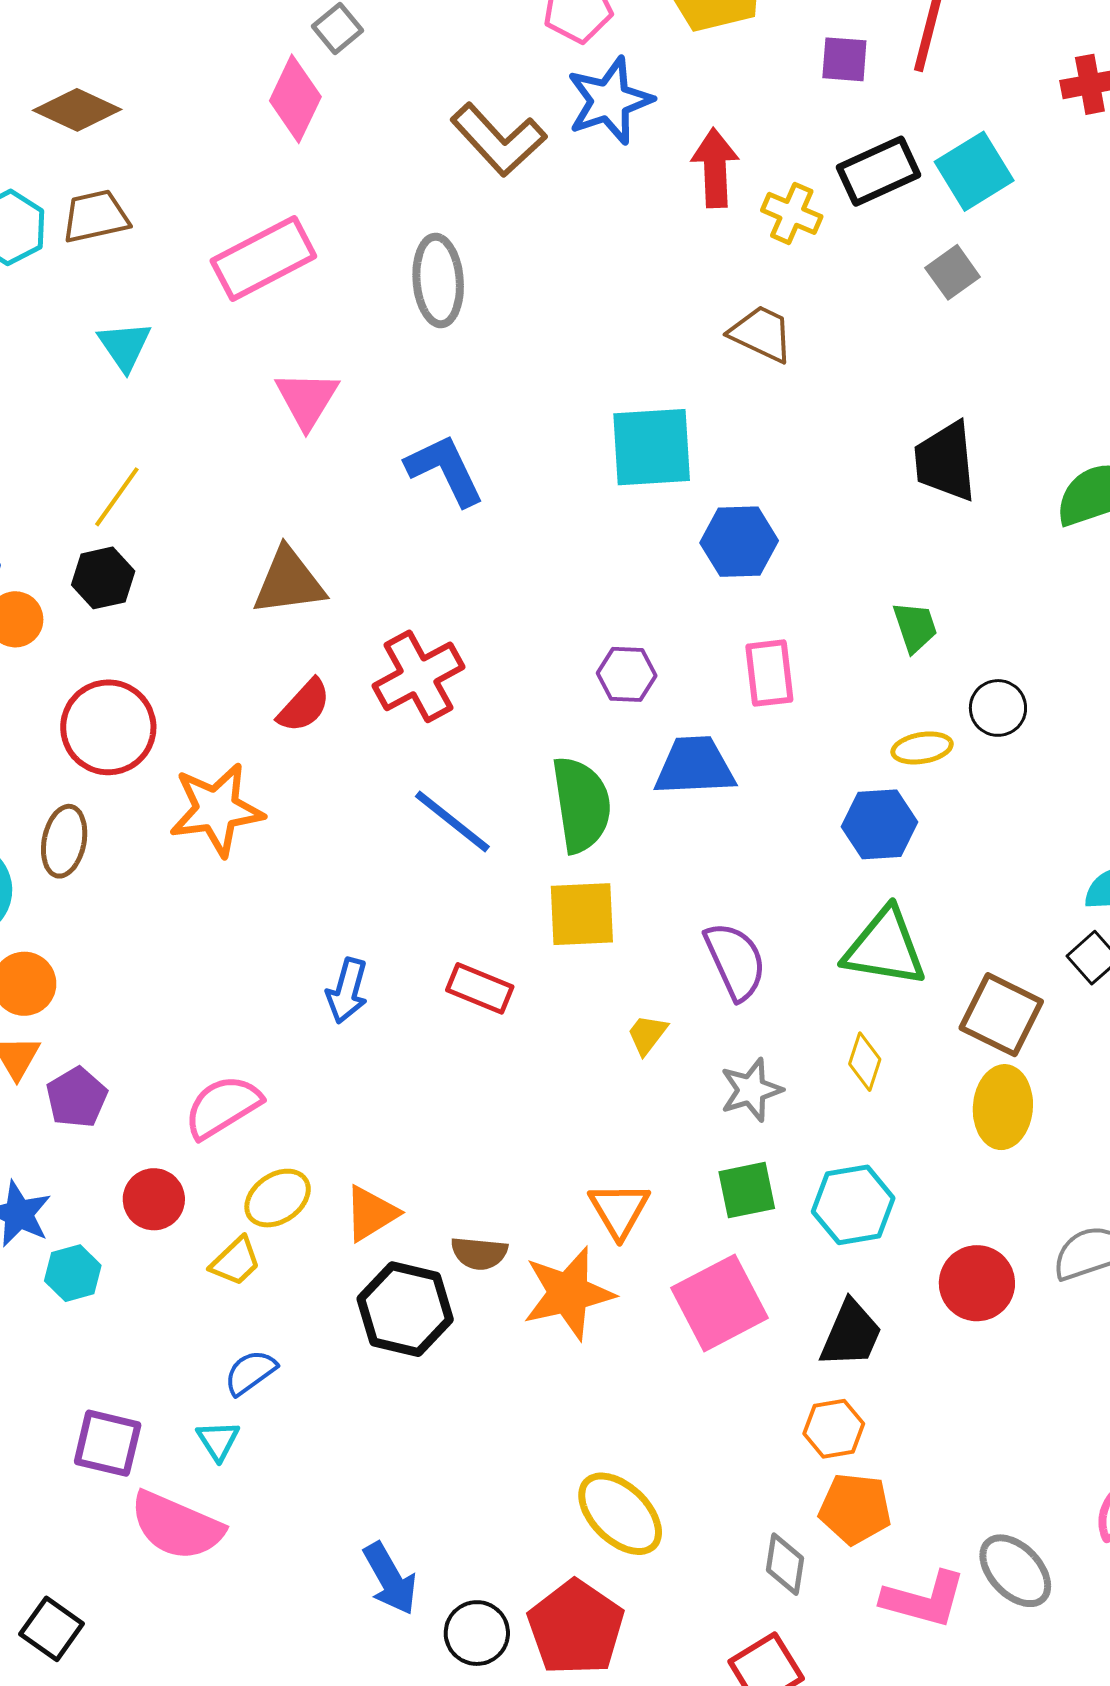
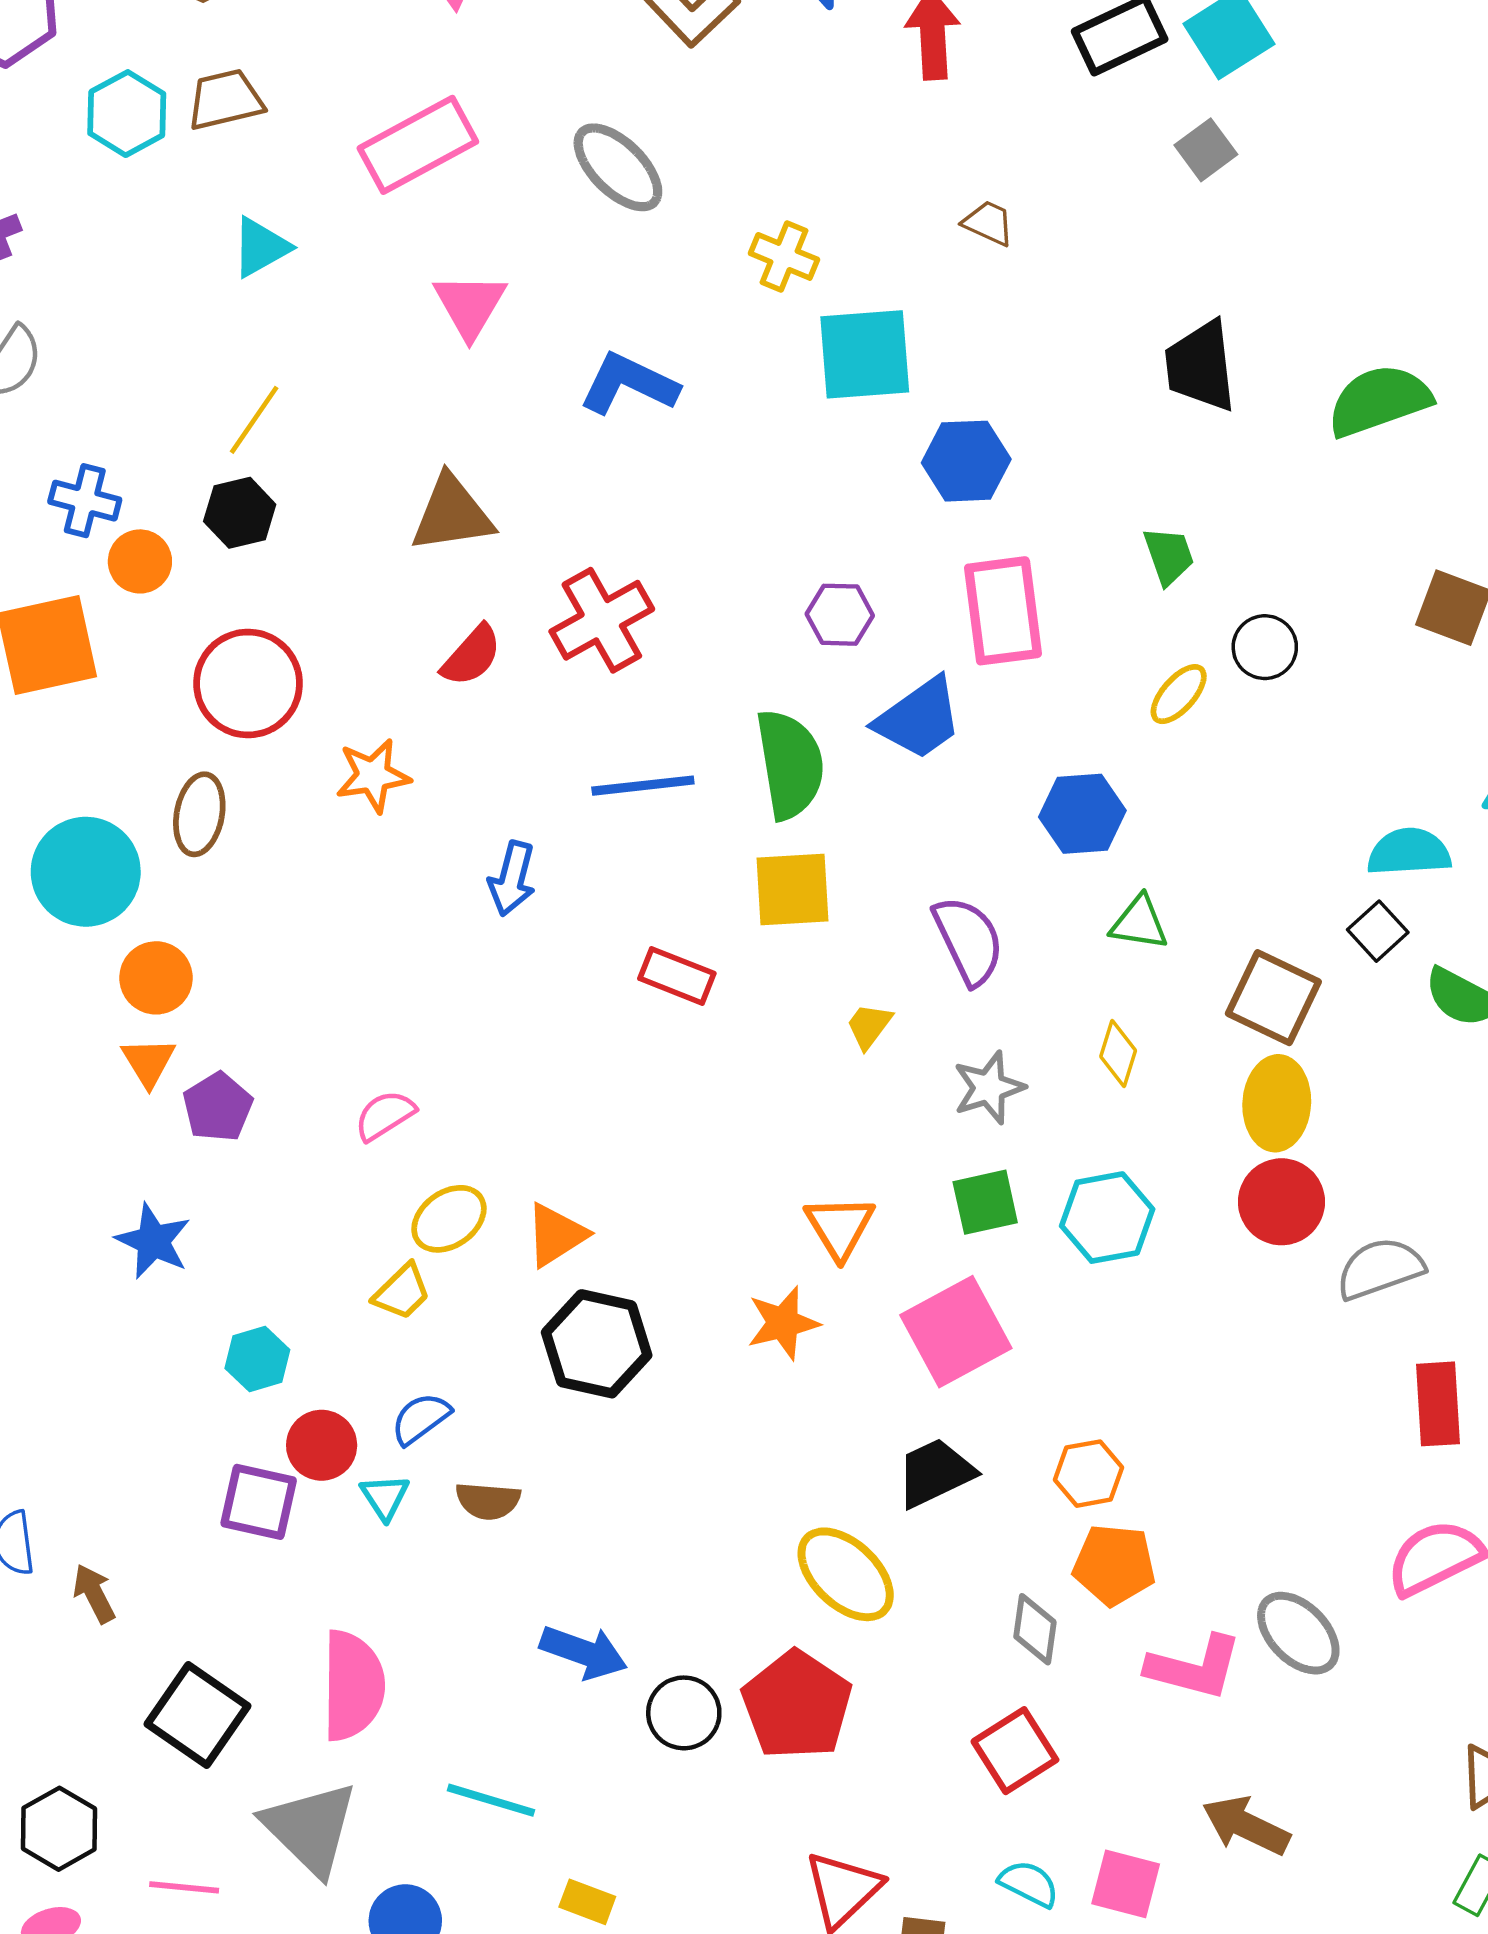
yellow cross: (792, 213) -> (784, 256), moved
gray ellipse: (438, 281) -> (618, 167), turned -40
brown trapezoid: (761, 334) -> (988, 223), size x0.7
cyan triangle: (125, 346) -> (261, 247), turned 36
blue L-shape: (445, 470) -> (629, 384), turned -38
pink rectangle: (769, 673) -> (1003, 611), size x1.4
yellow ellipse: (922, 748) -> (1179, 694), turned -38
blue trapezoid: (695, 766) -> (919, 719), turned 148
orange star: (216, 809) -> (373, 776), size x0.7
blue line: (452, 821) -> (643, 786), turned -44
blue hexagon: (880, 824) -> (1082, 814), moved
green triangle: (885, 948) -> (1139, 923), size x0.6
blue arrow: (347, 991) -> (512, 879), moved
pink semicircle: (223, 1107) -> (385, 1115), size x0.7
red circle: (154, 1199) -> (322, 1445), moved
brown semicircle: (479, 1253) -> (488, 1501), moved
cyan hexagon: (73, 1273) -> (257, 1359), moved
red circle: (977, 1283) -> (1281, 1202), moved
orange star: (568, 1293) -> (783, 1323), size x0.7
black trapezoid: (851, 1334) -> (935, 1473), moved, turned -138
pink semicircle: (177, 1526) -> (353, 1686), moved, turned -112
blue arrow: (390, 1579) -> (584, 1652), turned -40
black square: (52, 1629) -> (198, 1715), size x1.4

